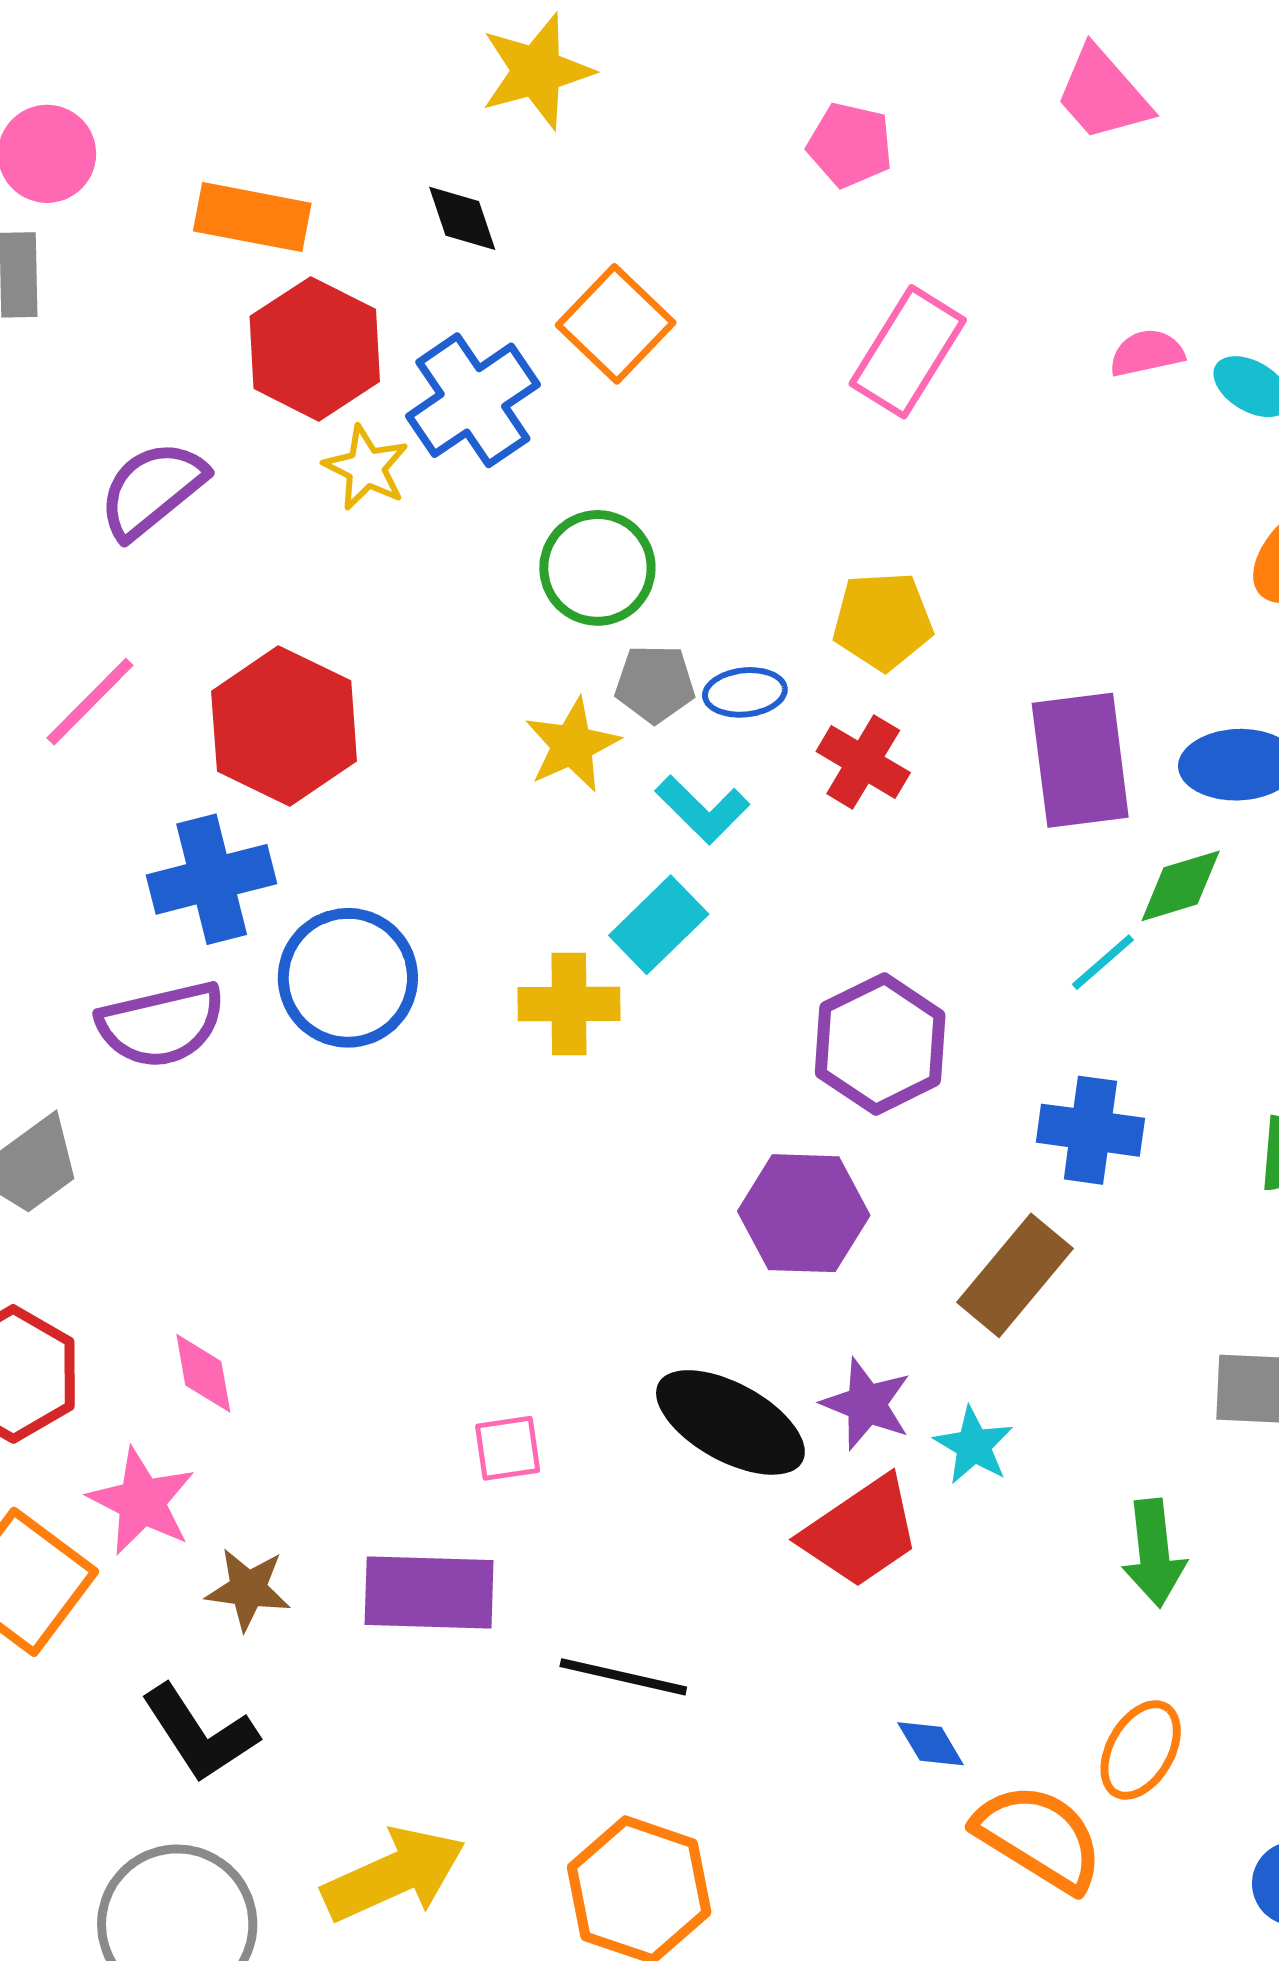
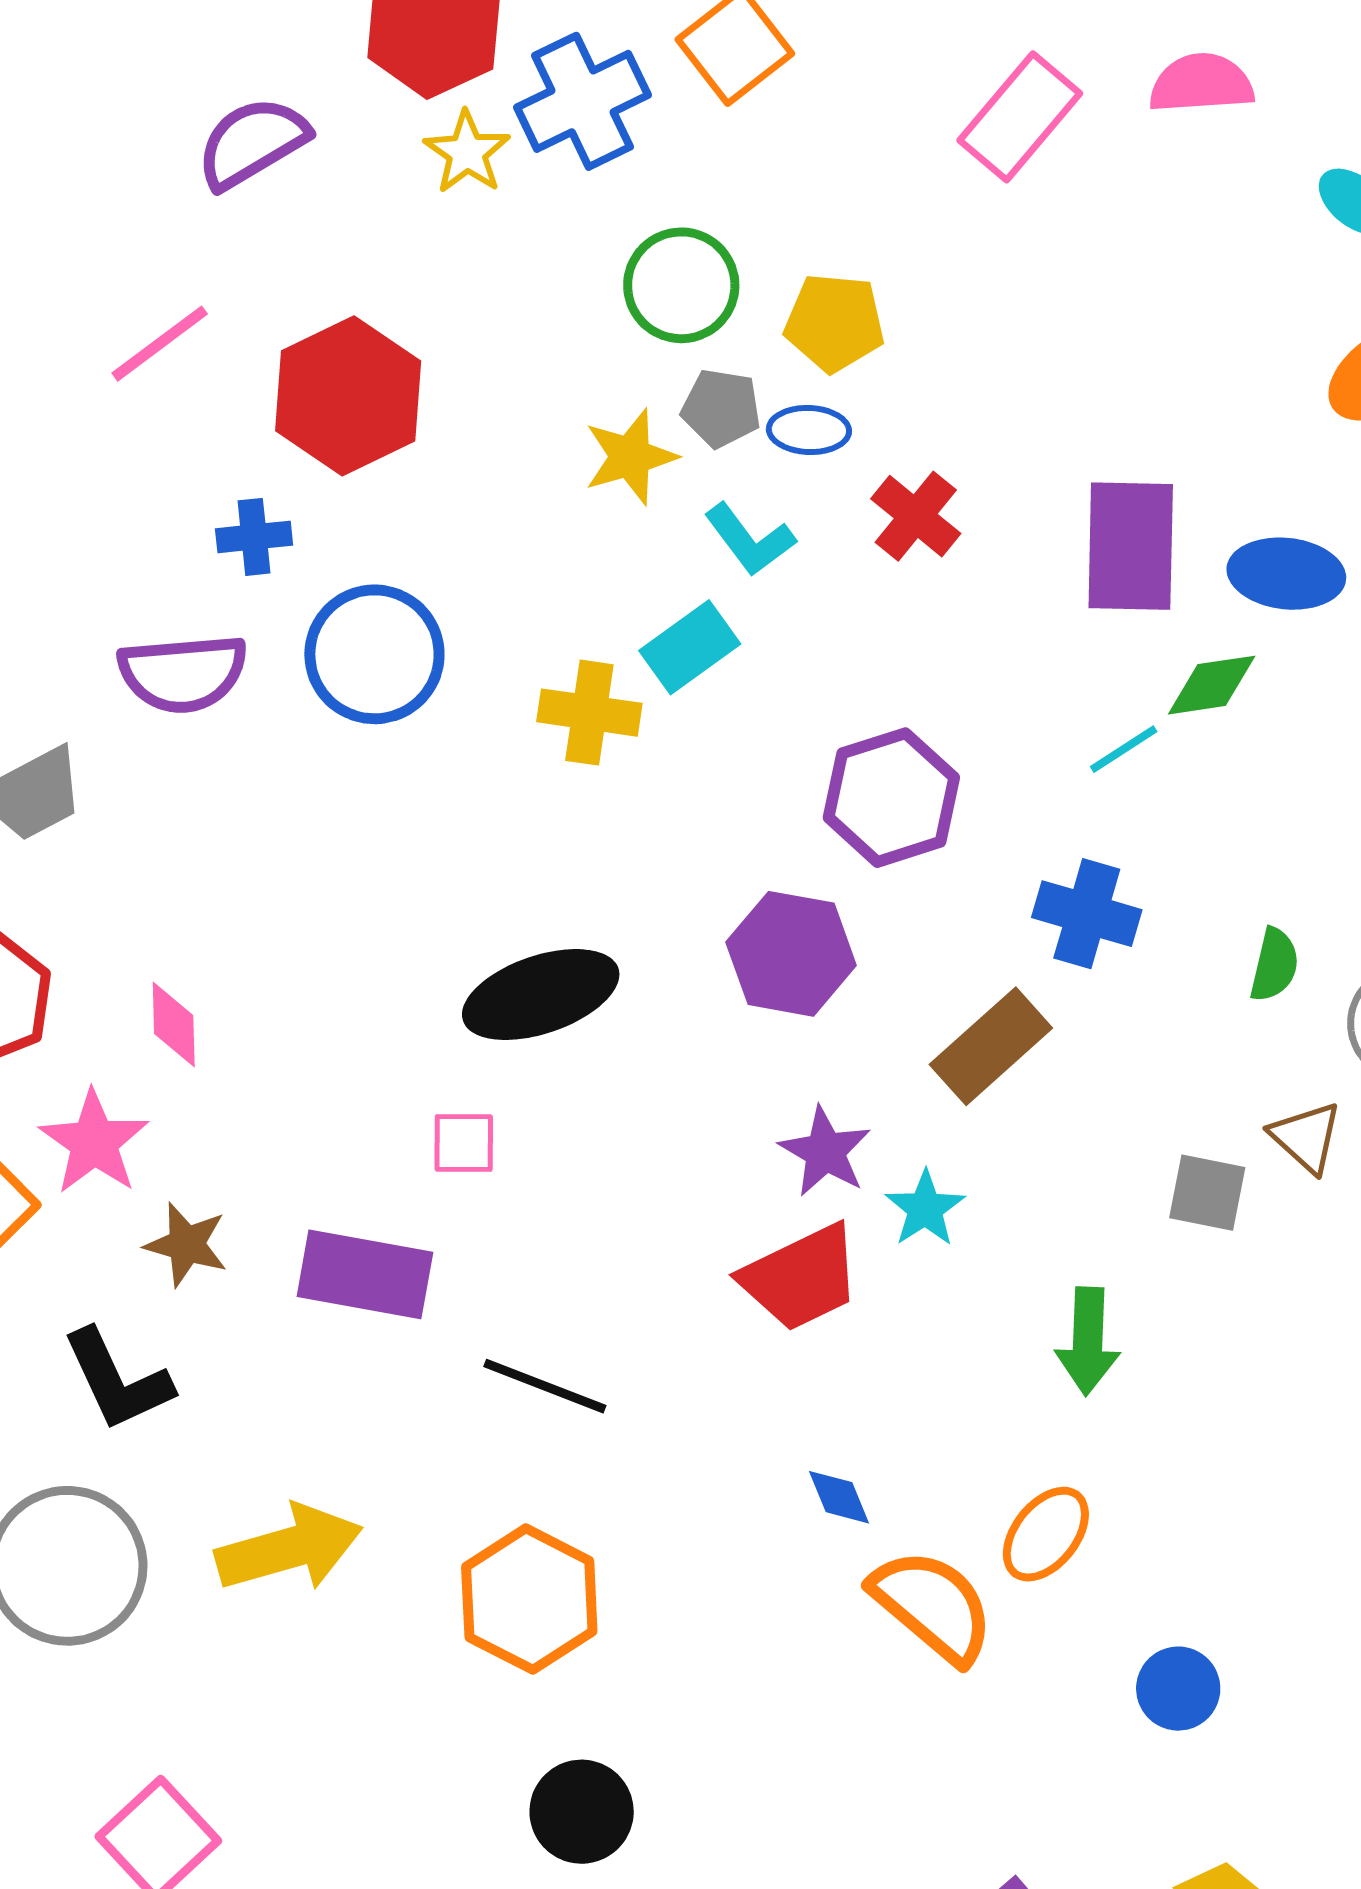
pink semicircle: (1147, 353) -> (1201, 83), moved, size x1.4
yellow pentagon: (883, 621) -> (835, 323), moved
blue cross: (212, 879) -> (254, 537), size x0.6
black ellipse: (730, 1422) -> (541, 995), moved, turned -56

